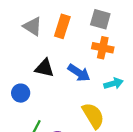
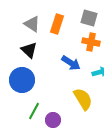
black triangle: (44, 68) -> (29, 50), moved, turned 30
blue circle: (21, 93) -> (22, 80), size x1.6

